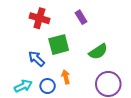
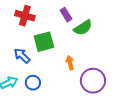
green semicircle: (98, 52) -> (83, 28), moved
orange arrow: (66, 77) -> (70, 63), moved

